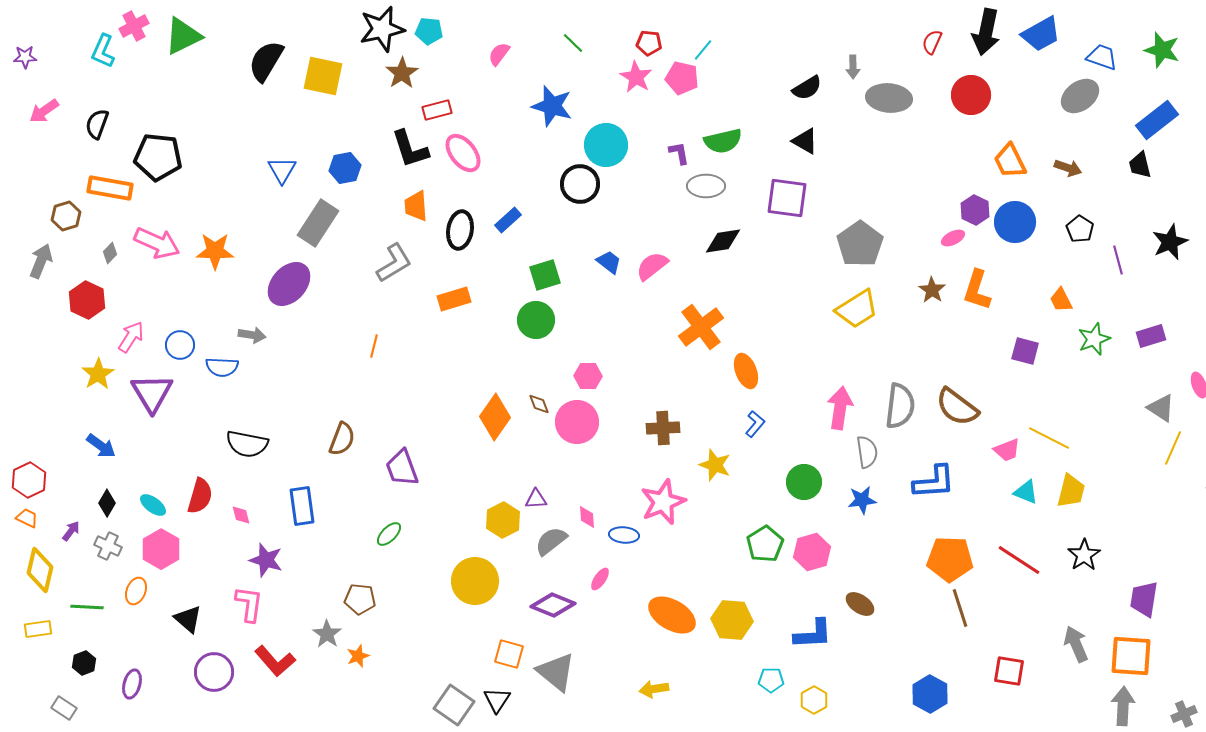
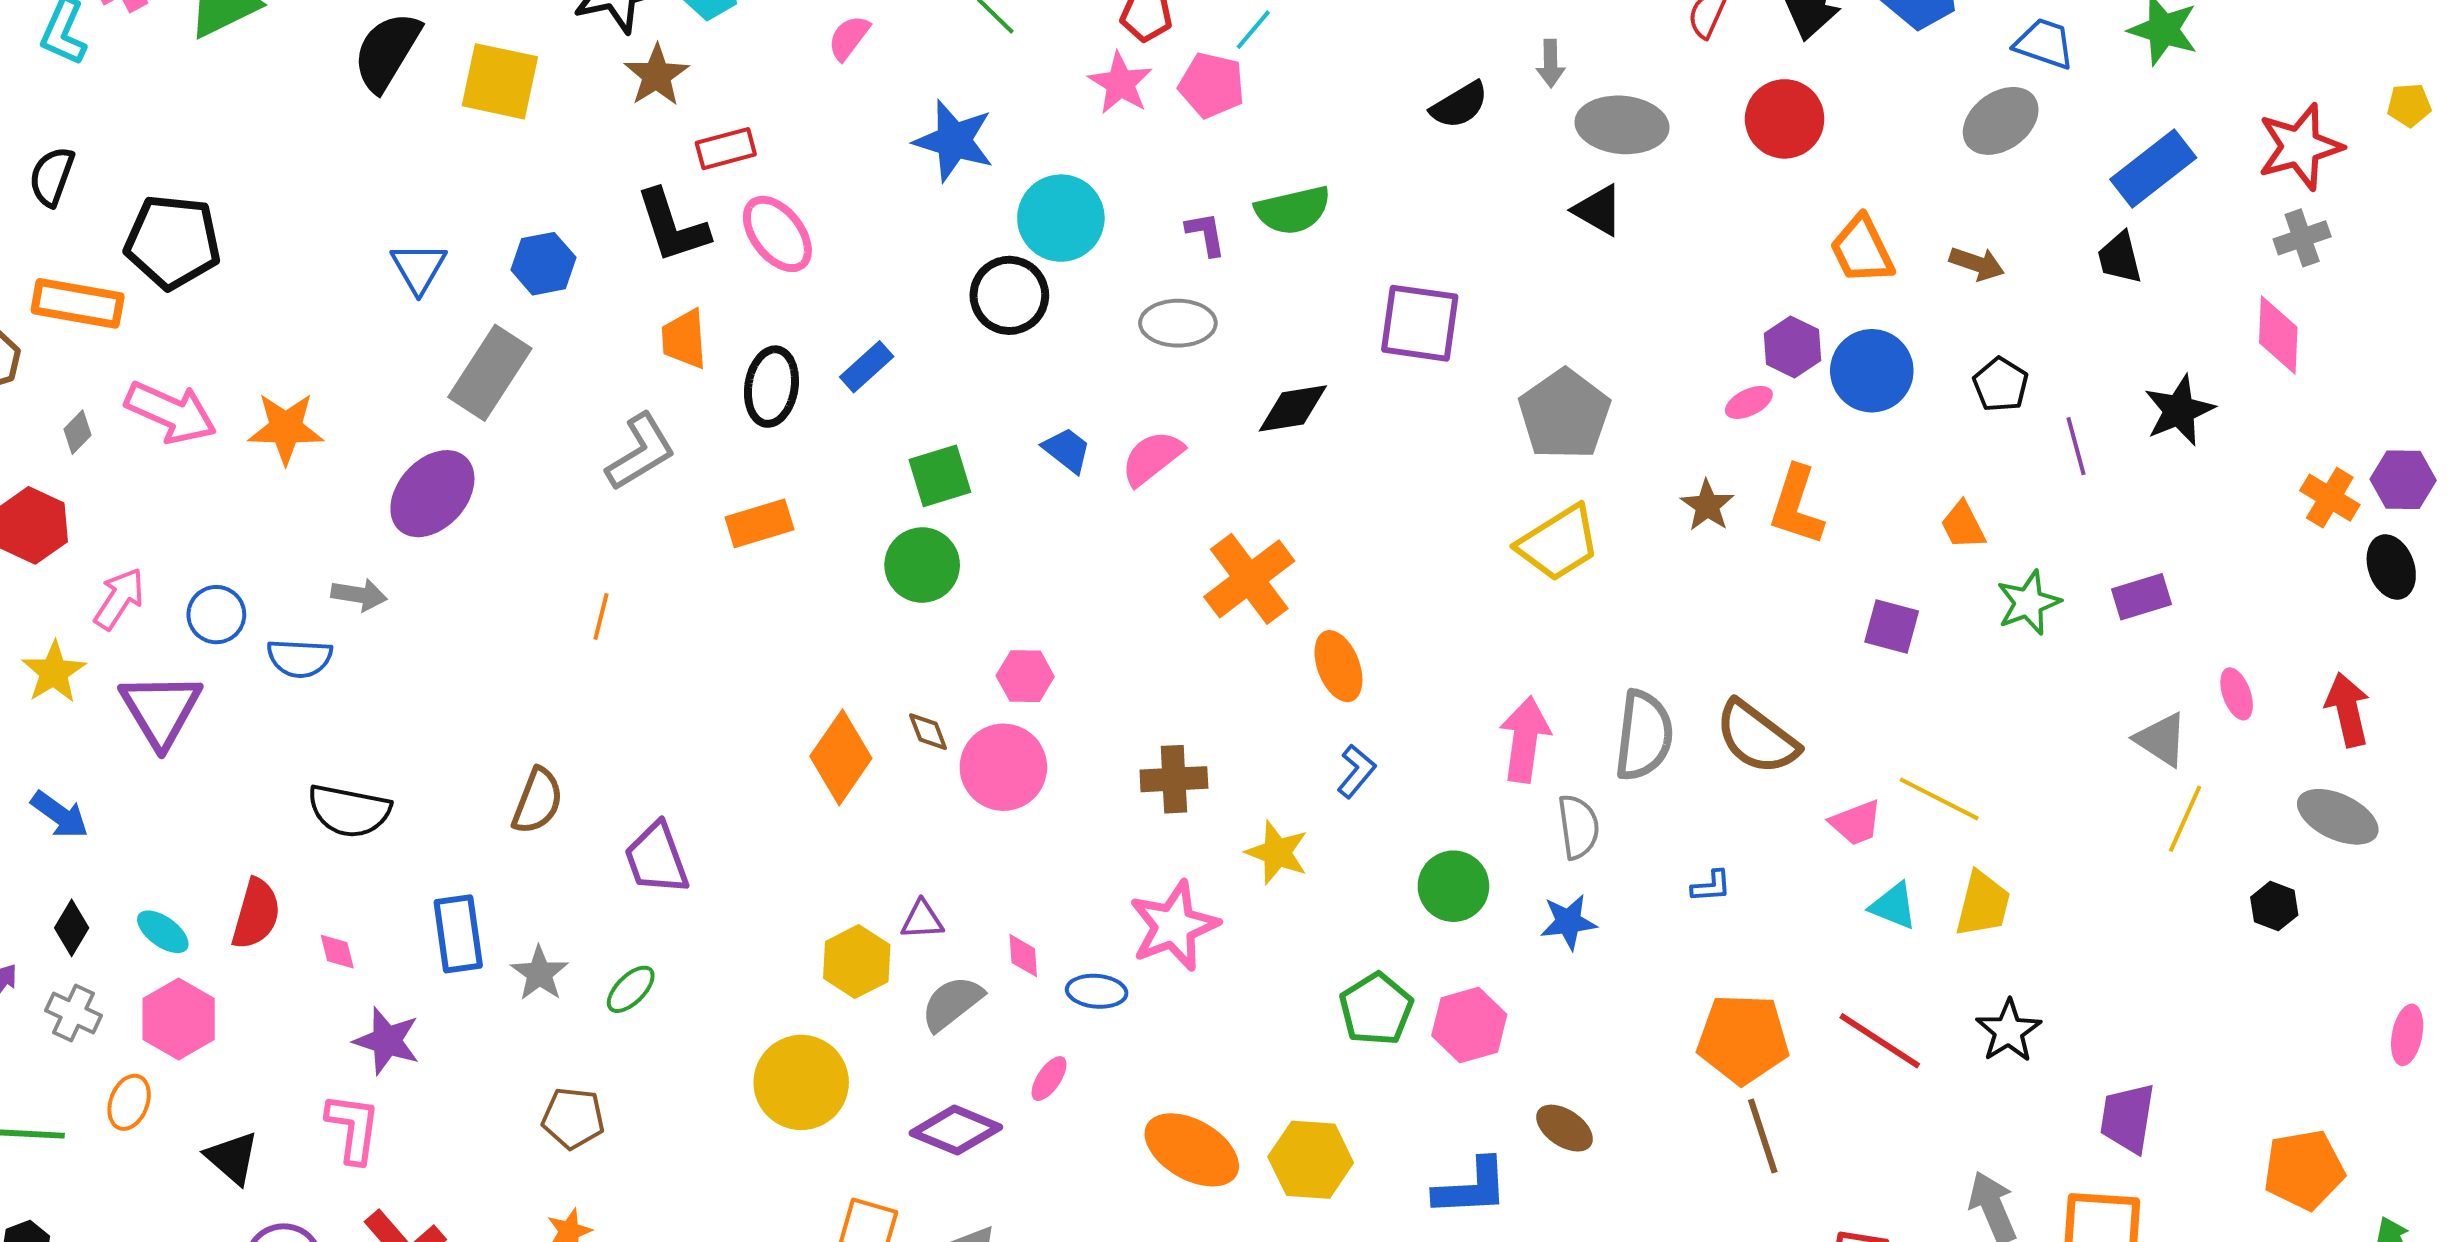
black triangle: (805, 141) -> (1598, 210), moved
gray ellipse: (706, 186) -> (1178, 323), moved
blue L-shape: (934, 482) -> (1711, 886), size x0.5
gray star: (327, 634) -> (539, 973), moved

